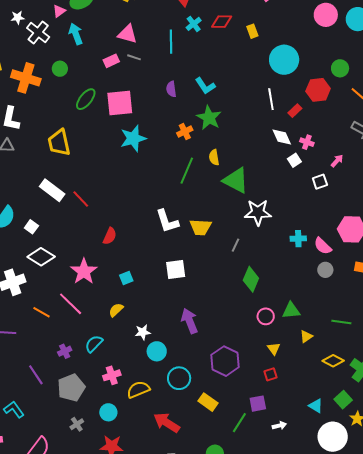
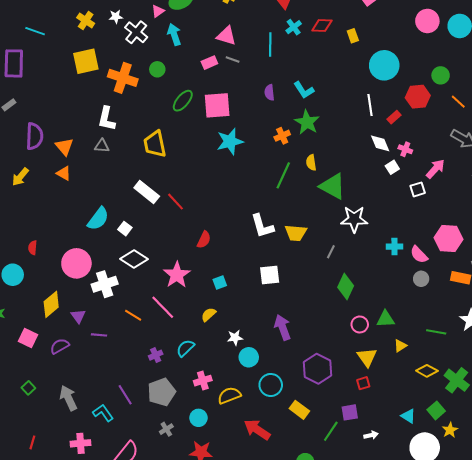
pink arrow: (337, 161) -> (435, 169), size x1.5
yellow triangle: (274, 349) -> (367, 357), size x1.5
purple line: (36, 375) -> (125, 395), moved

